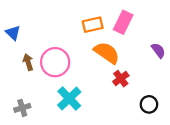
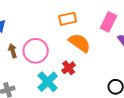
pink rectangle: (123, 22) -> (109, 22), moved
red cross: (121, 79) -> (69, 68), moved

